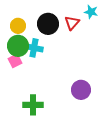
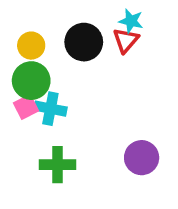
cyan star: (91, 12) -> (131, 21), moved
cyan cross: (34, 48) -> (50, 109), moved
green cross: (33, 105) -> (57, 165), moved

